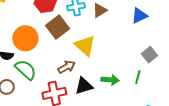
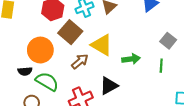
brown arrow: (67, 67) -> (80, 61), moved
green arrow: (110, 80) -> (131, 59), moved

